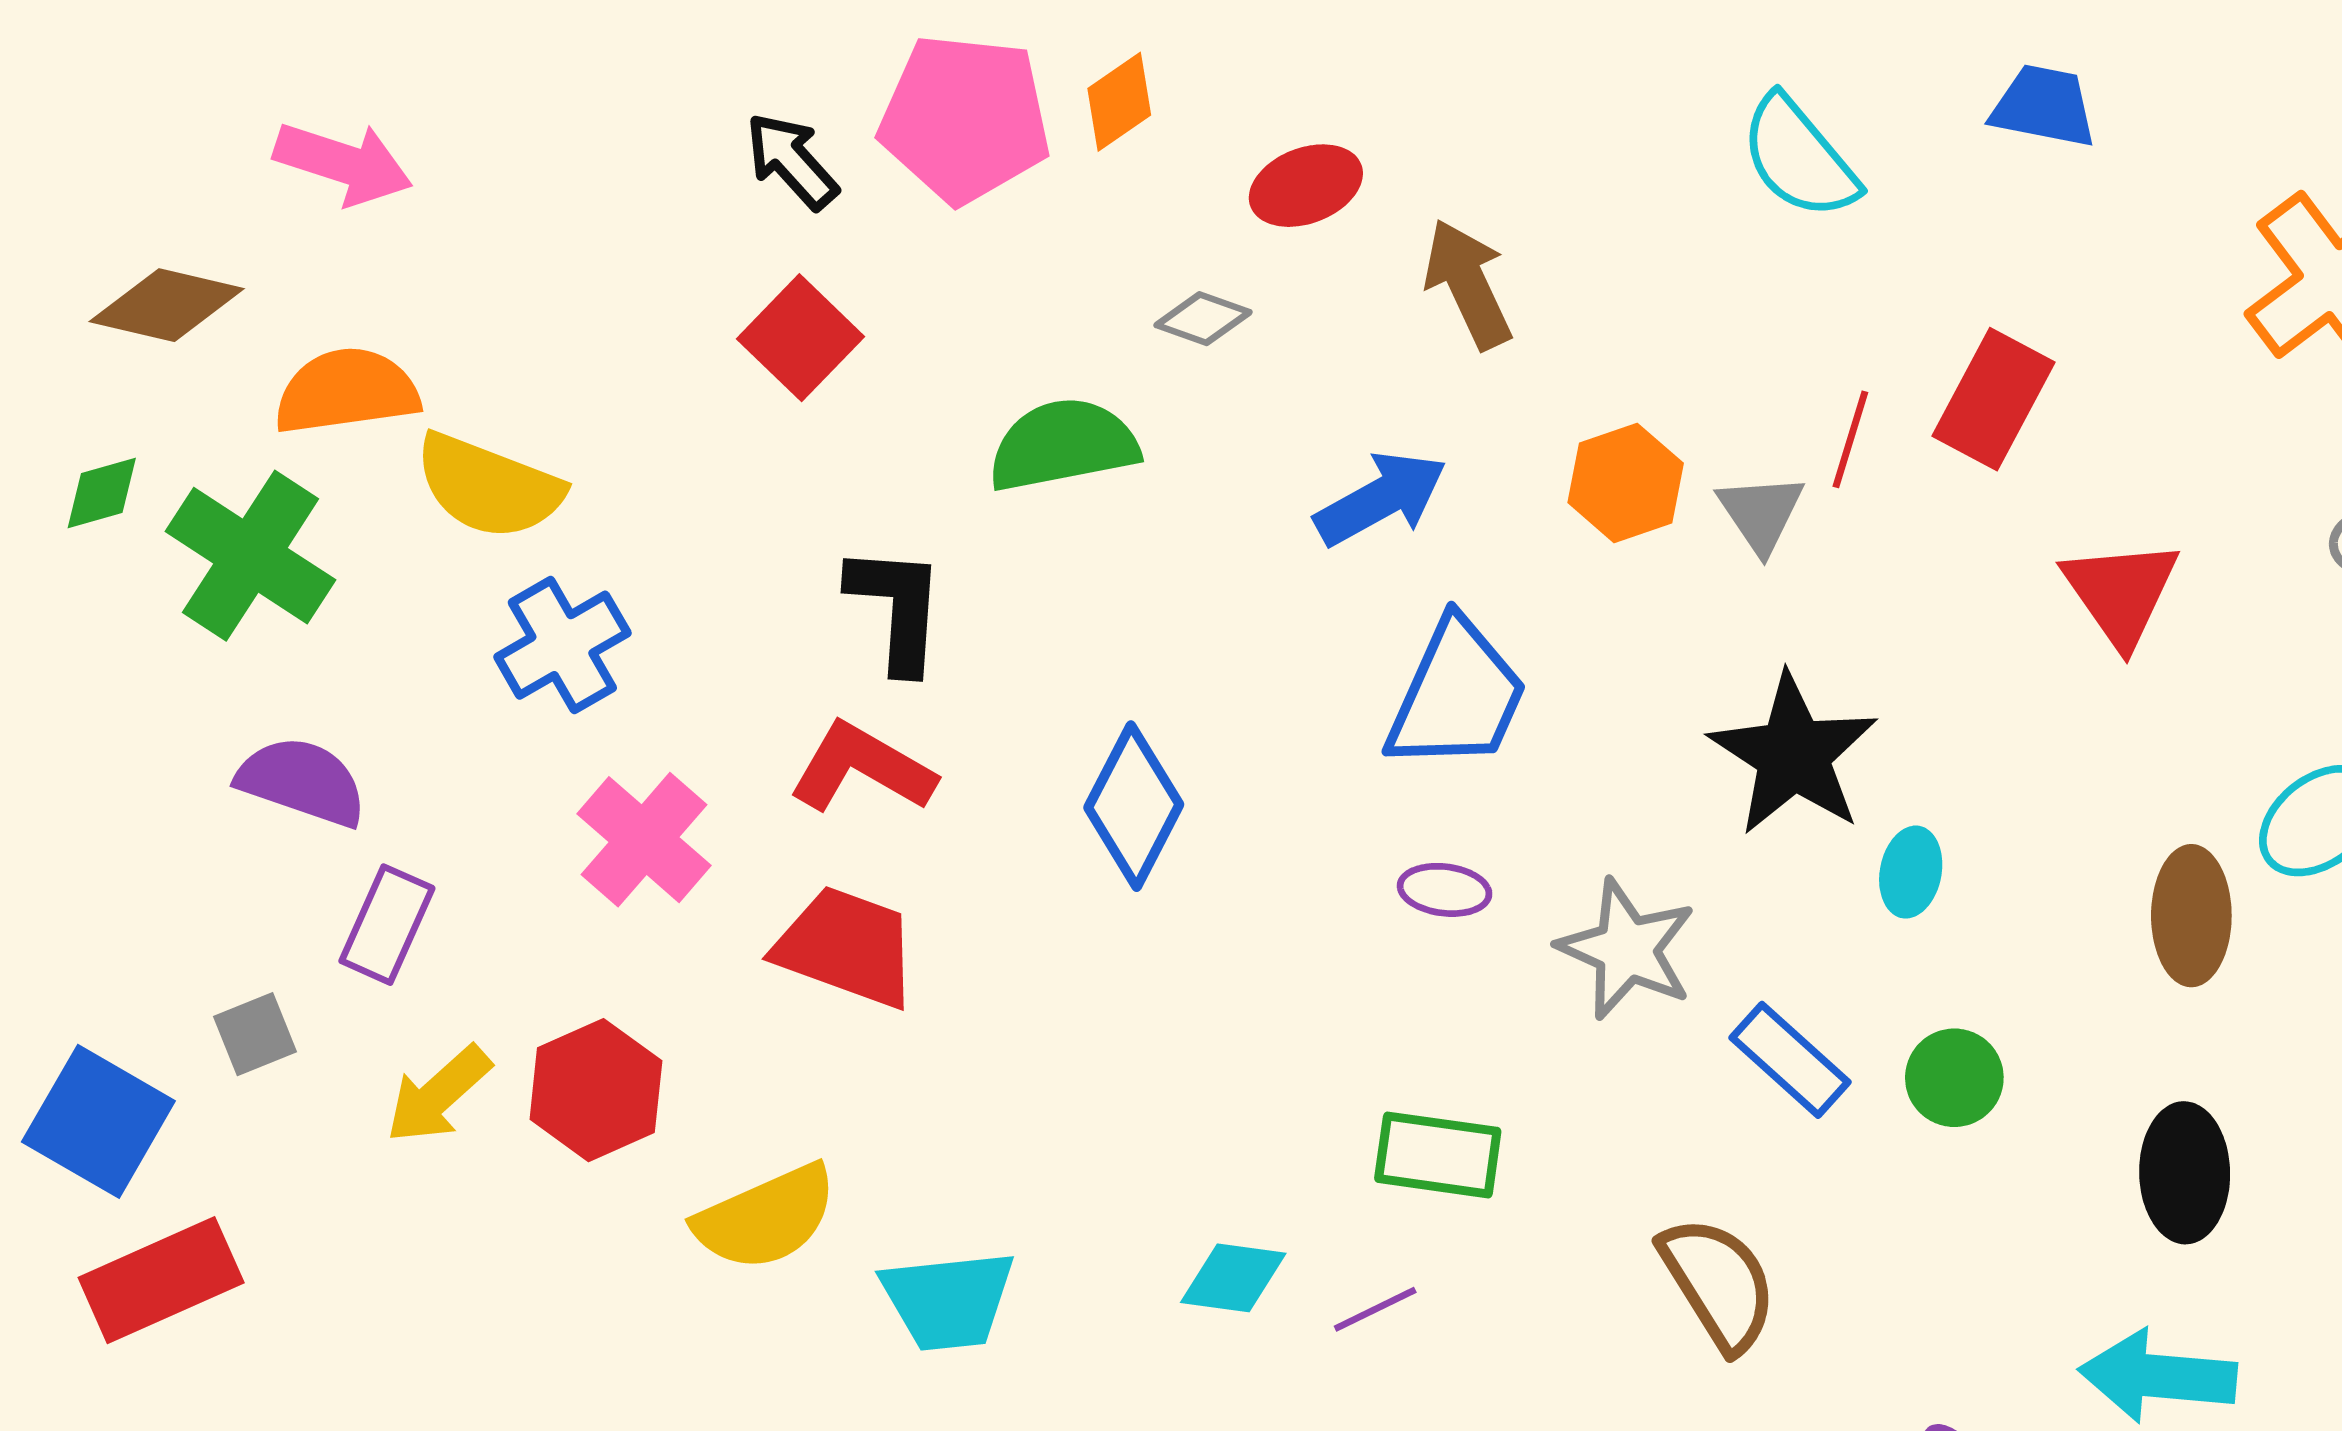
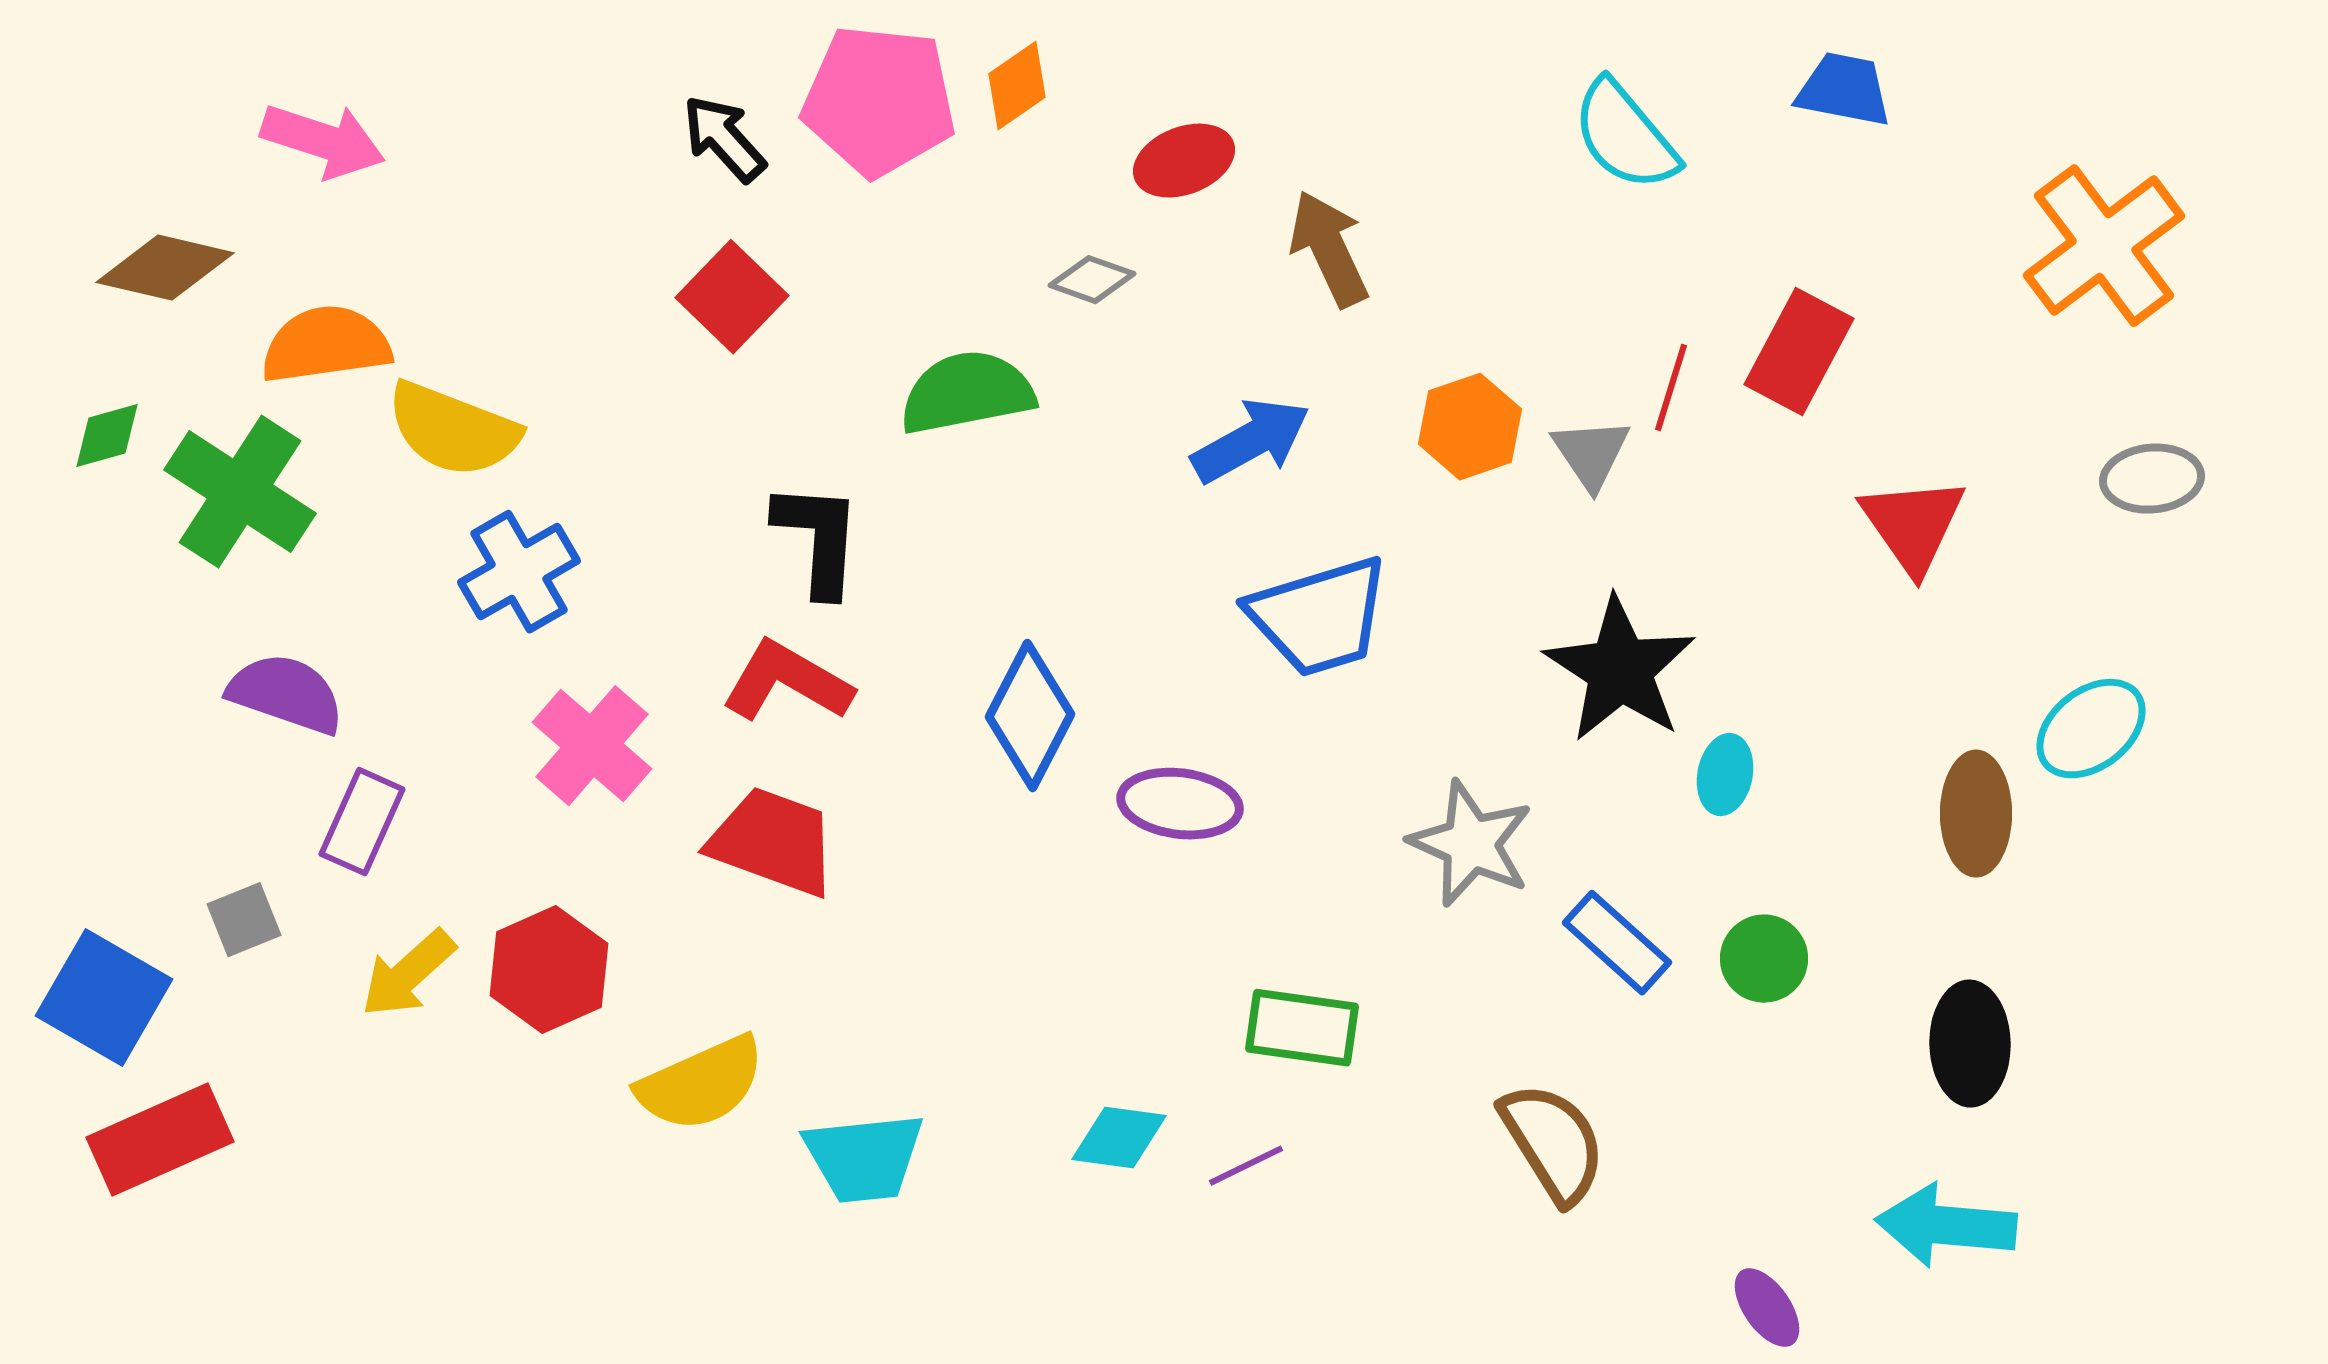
blue trapezoid: (1457, 695) -> (1319, 617), turned 49
purple ellipse: (1445, 890) -> (1180, 804), moved, size x1.5

